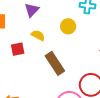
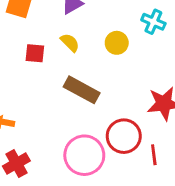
brown rectangle: (55, 63) -> (82, 90), turned -45

